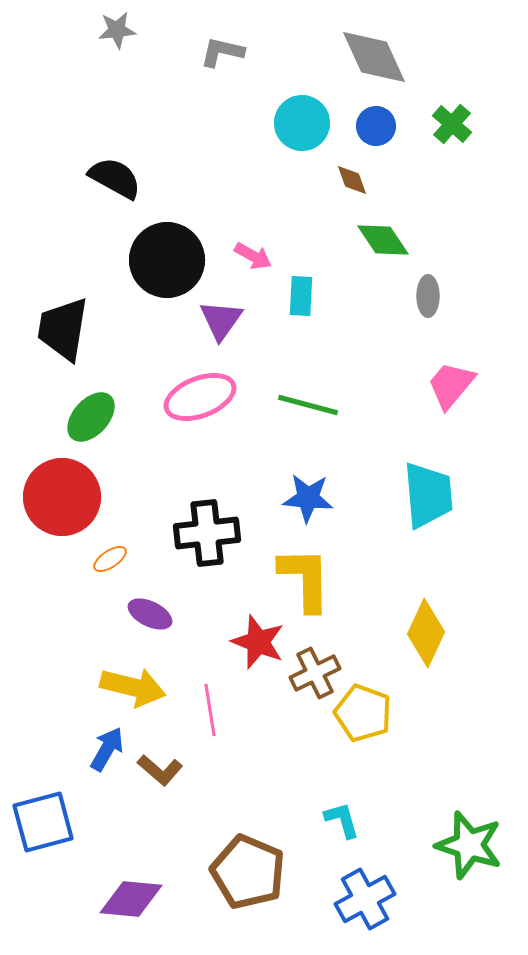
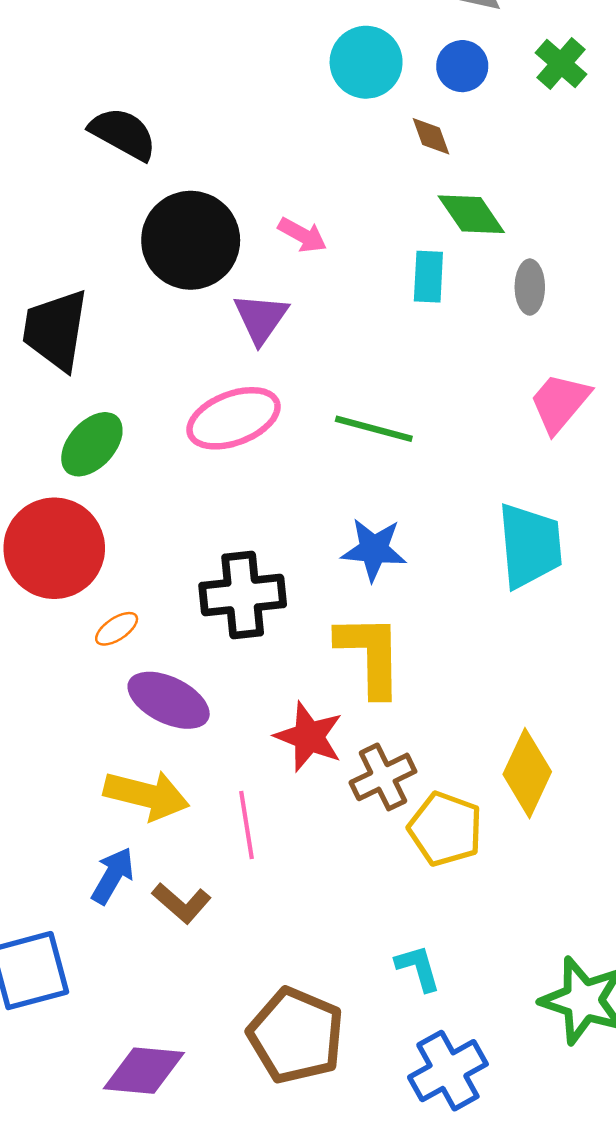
cyan rectangle: (301, 296) -> (428, 277), moved
purple ellipse: (150, 614) -> (169, 700), size x1.4
yellow diamond: (426, 633) -> (527, 773), moved

